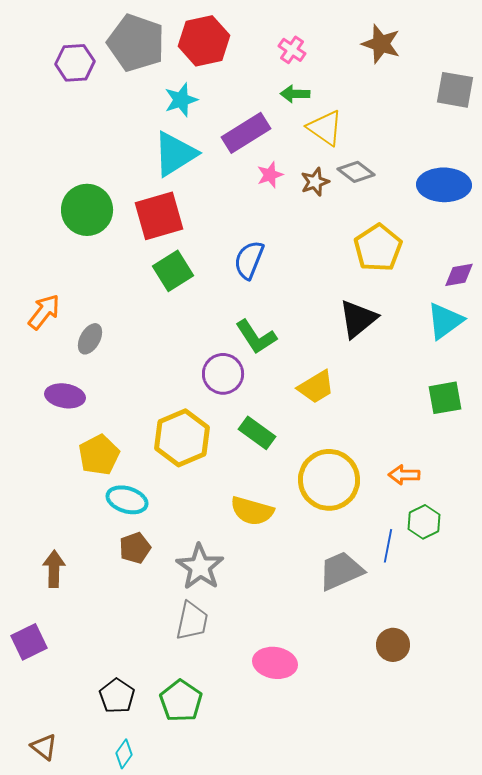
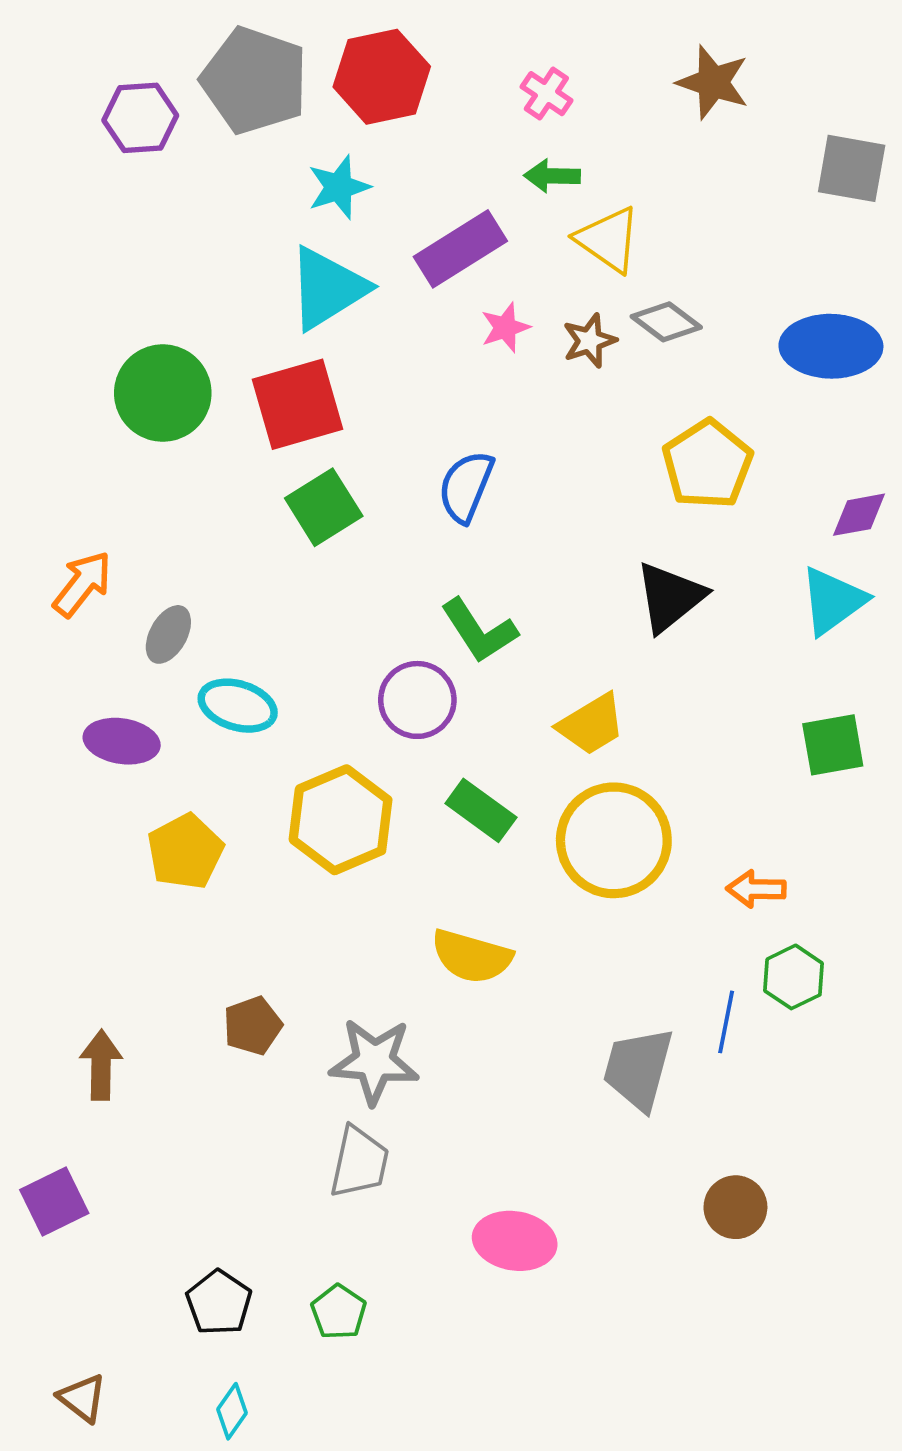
yellow circle: (329, 480) -> (614, 840), moved
cyan ellipse: (127, 500) -> (238, 706), moved
gray star: (200, 567) -> (374, 1061), turned -30
gray trapezoid: (341, 571) -> (638, 1069), turned -51
green pentagon: (181, 701) -> (339, 1312), size x0.7

